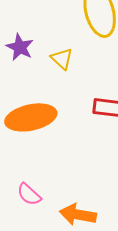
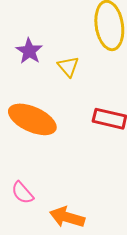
orange ellipse: (31, 117) -> (32, 119), turned 30

